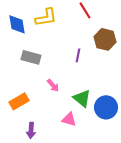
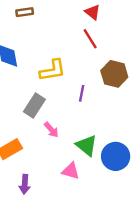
yellow L-shape: (46, 17) -> (53, 70), moved
gray rectangle: (31, 57) -> (34, 105), moved, turned -72

